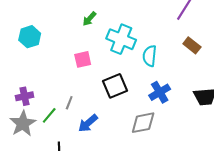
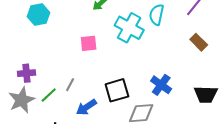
cyan semicircle: (150, 56) -> (157, 15), moved
black square: (115, 86) -> (117, 90), moved
blue cross: (160, 92) -> (161, 85), turned -30

